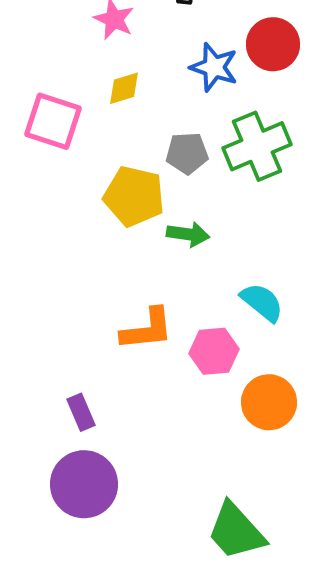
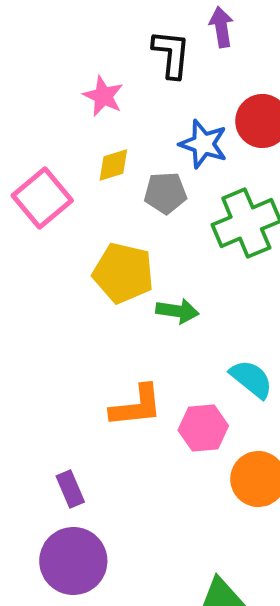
pink square: (53, 121) -> (42, 198), turned 32
gray pentagon: (187, 153) -> (165, 193), moved

